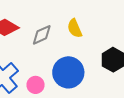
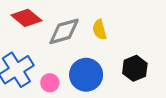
gray diamond: (42, 35) -> (64, 31), size x1.4

